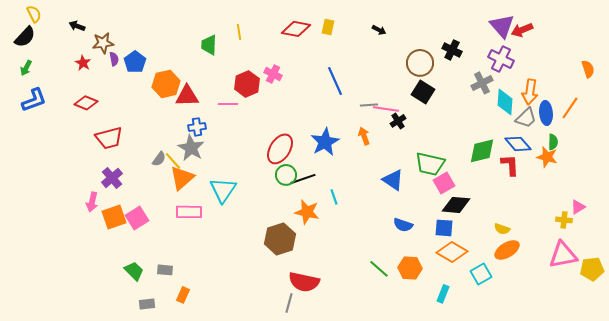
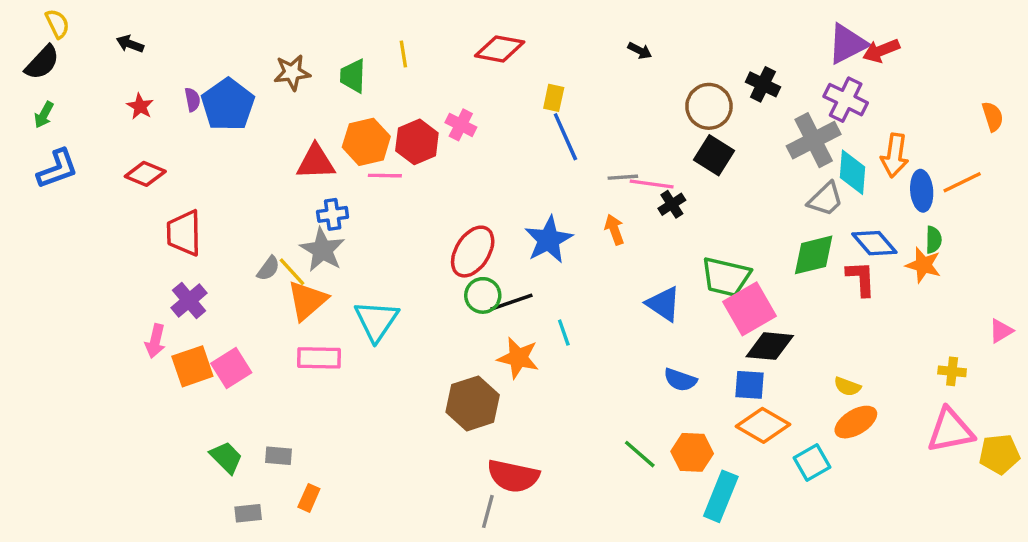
purple triangle: (502, 26) -> (847, 44), turned 44
yellow rectangle: (328, 27) -> (554, 98), moved
brown star: (103, 43) -> (292, 73), moved
blue pentagon: (135, 62) -> (228, 105), size x1.4
gray cross: (482, 83) -> (814, 140), size x1.4
orange hexagon: (166, 84) -> (366, 142), moved
orange line: (570, 108) -> (962, 182), turned 30
gray trapezoid: (526, 118) -> (825, 199), moved
red trapezoid: (109, 138) -> (184, 233), turned 104
pink square: (444, 183) -> (749, 309), size x1.4
pink triangle: (578, 207) -> (1001, 331), moved
cyan rectangle: (443, 294) -> (721, 496), moved, size x1.6

